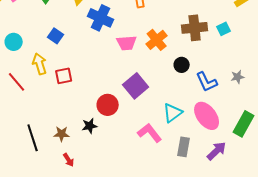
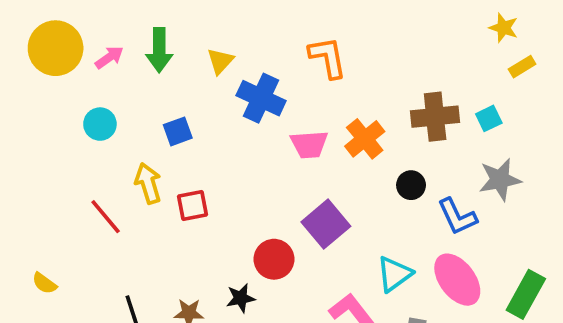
blue square: (56, 36) -> (178, 131), turned 35
cyan circle: (14, 42) -> (100, 124), moved
gray star: (238, 77) -> (500, 180), moved, size x1.6

